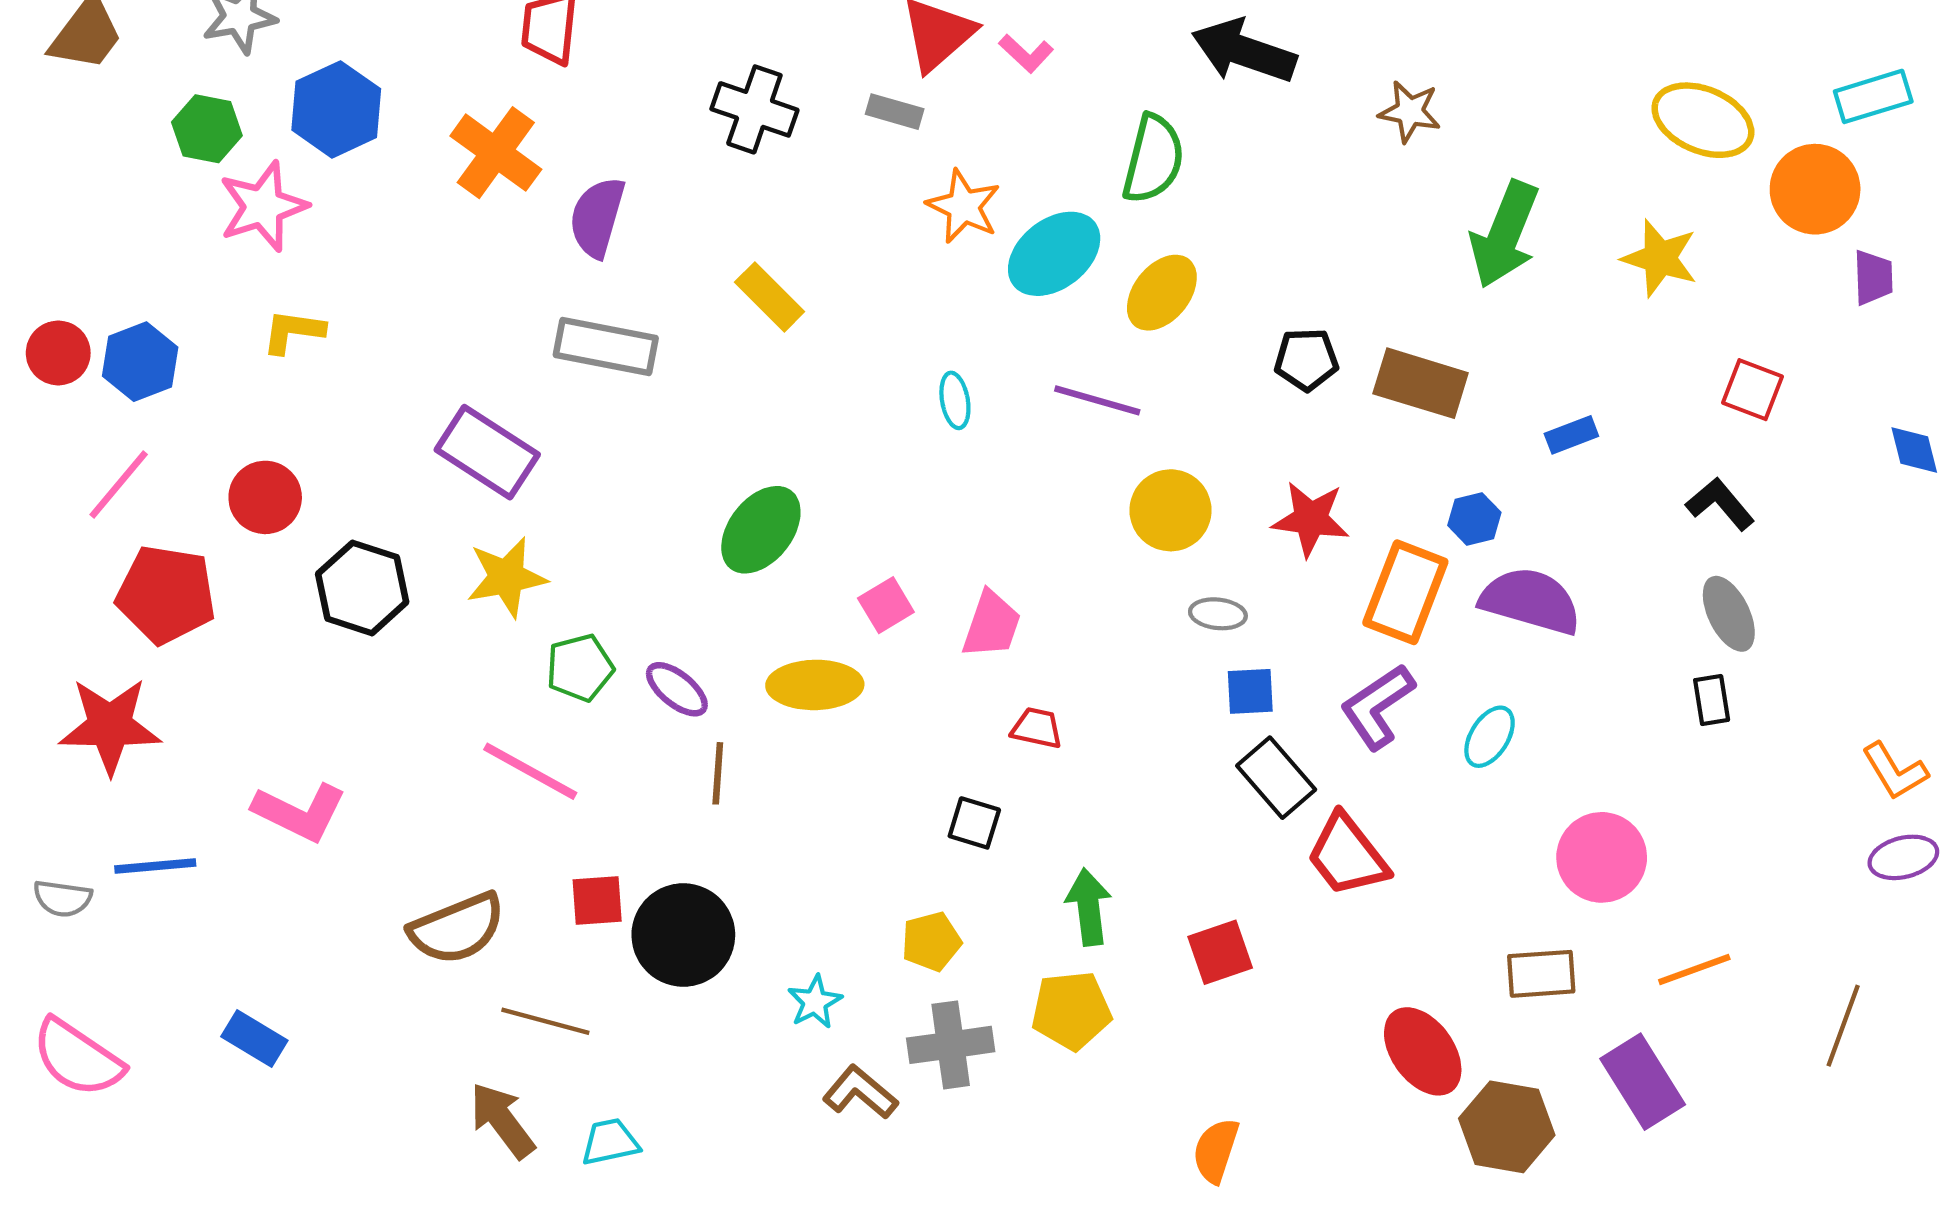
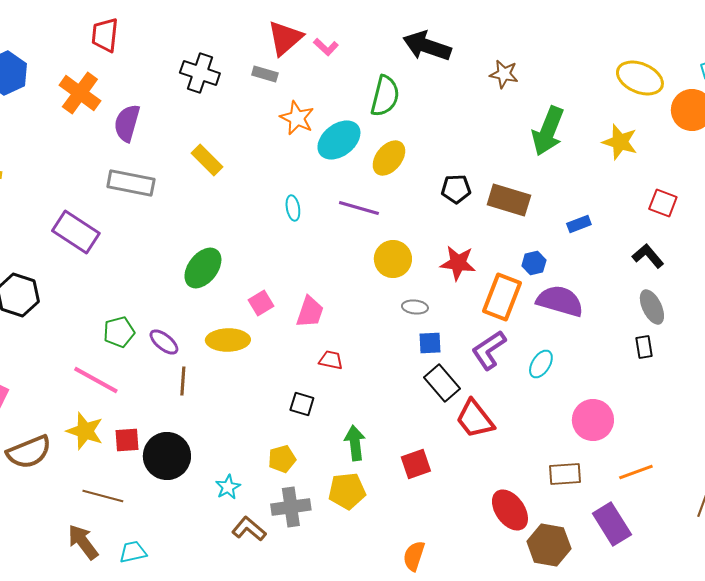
yellow star: (507, 577) -> (85, 431), moved, turned 30
brown semicircle: (457, 929) -> (29, 452), moved

